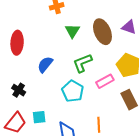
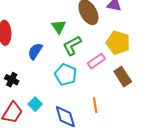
green triangle: (72, 31) -> (59, 27), moved
cyan square: (39, 117) -> (35, 104), turned -32

